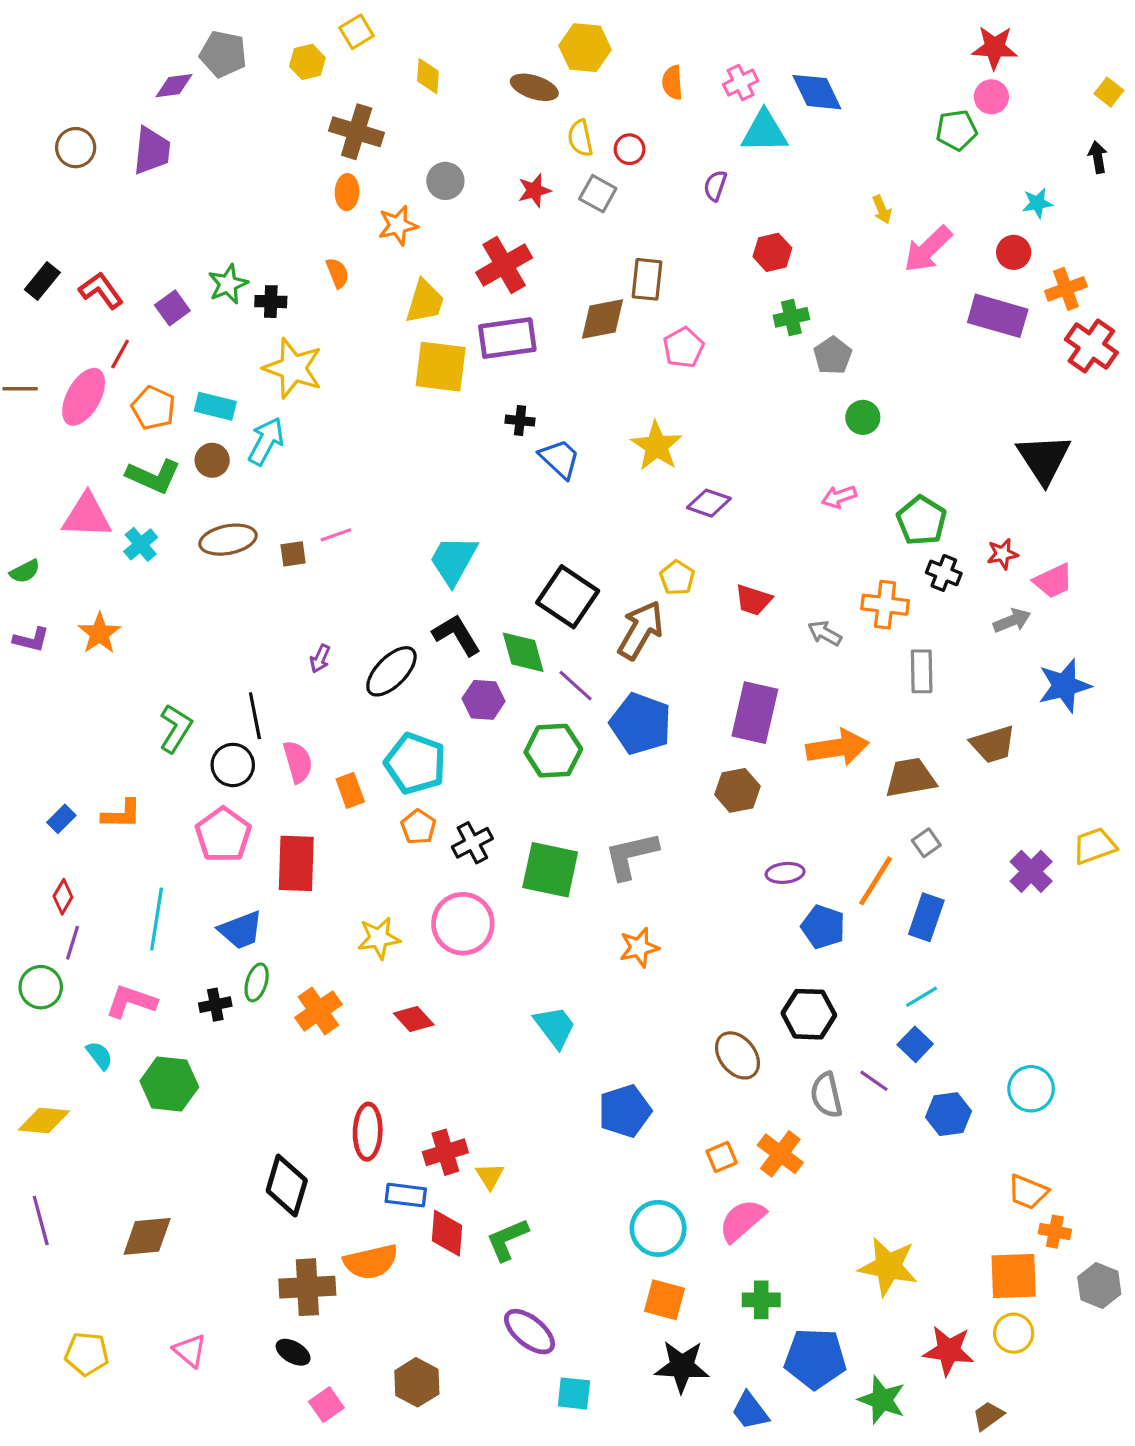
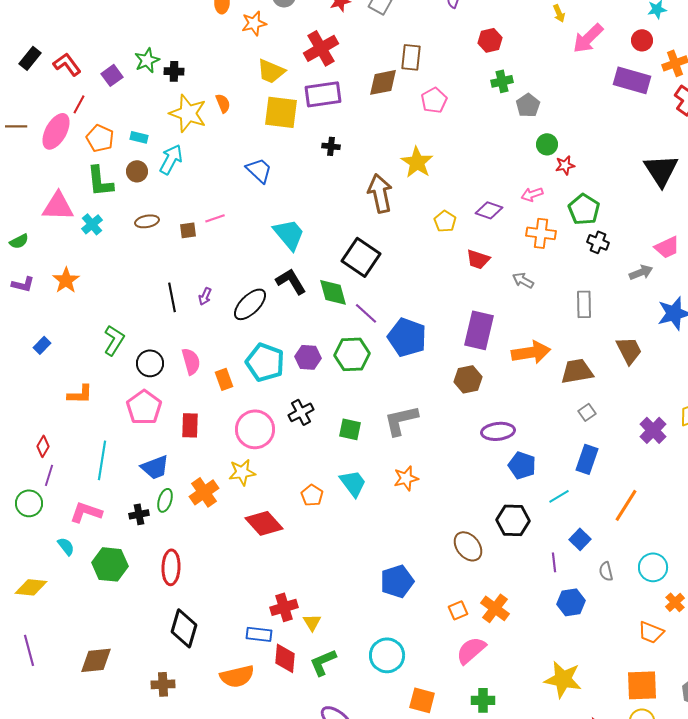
orange semicircle: (337, 273) -> (223, 103), moved
yellow trapezoid: (425, 302) -> (271, 71), turned 96
cyan rectangle: (215, 406) -> (139, 137), size x0.7
blue trapezoid: (560, 459) -> (259, 170), moved
green L-shape: (153, 476) -> (100, 181), turned 60
purple diamond: (709, 503) -> (489, 210), moved
brown ellipse: (228, 540) -> (147, 221), size x0.7
red star: (1002, 554) -> (565, 165), moved
cyan trapezoid: (453, 560) -> (289, 234), turned 111
yellow pentagon: (677, 578) -> (445, 221), moved
orange cross: (885, 605) -> (541, 233), moved
brown arrow: (641, 630) -> (380, 193), moved, turned -42
purple hexagon: (484, 700) -> (308, 357), moved
black line: (255, 716) -> (172, 297), moved
brown trapezoid: (993, 744) -> (629, 350), turned -100
blue rectangle: (61, 819) -> (42, 345), moved
orange pentagon: (418, 827) -> (312, 495), moved
red rectangle: (296, 863) -> (190, 425), size x0.7
green square: (550, 870) -> (350, 429), size x0.6
purple ellipse: (785, 873) -> (498, 431), size x1.4
orange line: (876, 881) -> (626, 505), moved
pink circle: (463, 924) -> (255, 429), moved
cyan line: (922, 997) -> (559, 496), moved
orange cross: (318, 1011) -> (204, 492), moved
red diamond: (414, 1019) -> (264, 523), size x1.5
cyan trapezoid: (555, 1027) -> (353, 483), moved
purple line: (874, 1081) -> (554, 562), turned 48
gray semicircle: (826, 1095) -> (606, 571), moved, size x0.7
blue hexagon: (949, 1114) -> (571, 602), moved
red ellipse: (368, 1132) -> (171, 567), moved
cyan circle: (658, 1228) -> (387, 655), moved
orange cross: (1055, 1232) -> (675, 602), moved, turned 36
brown cross: (307, 1287) -> (163, 684), moved, size x0.7

